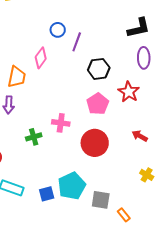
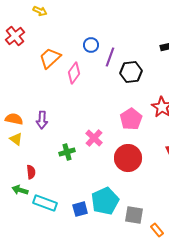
black hexagon: (99, 69) -> (131, 72), moved
orange trapezoid: (17, 77) -> (50, 58), moved, turned -145
pink cross: (61, 123) -> (94, 138), turned 36

